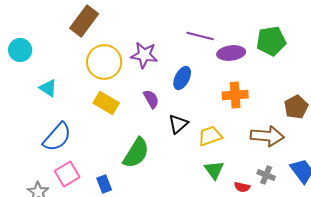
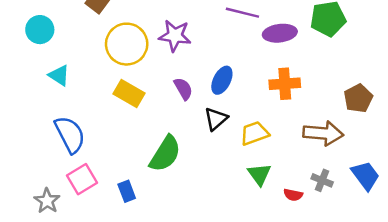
cyan circle: (20, 50) -> (40, 30), moved
blue ellipse: (182, 78) -> (222, 80), moved
blue semicircle: (57, 137) -> (70, 135), turned -68

